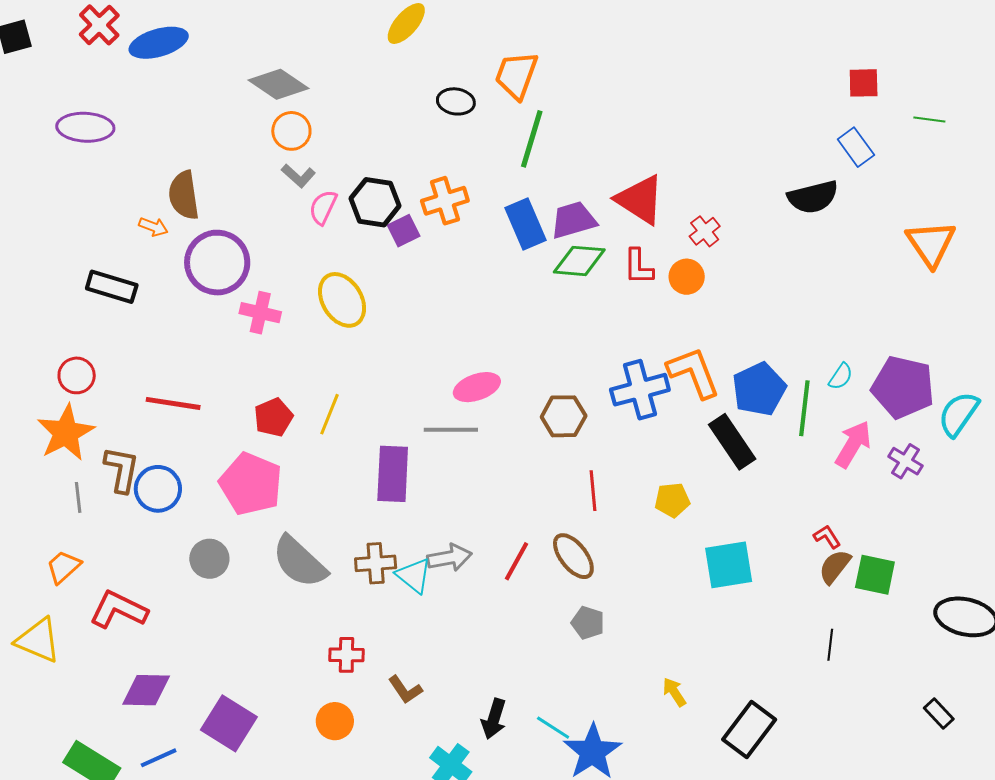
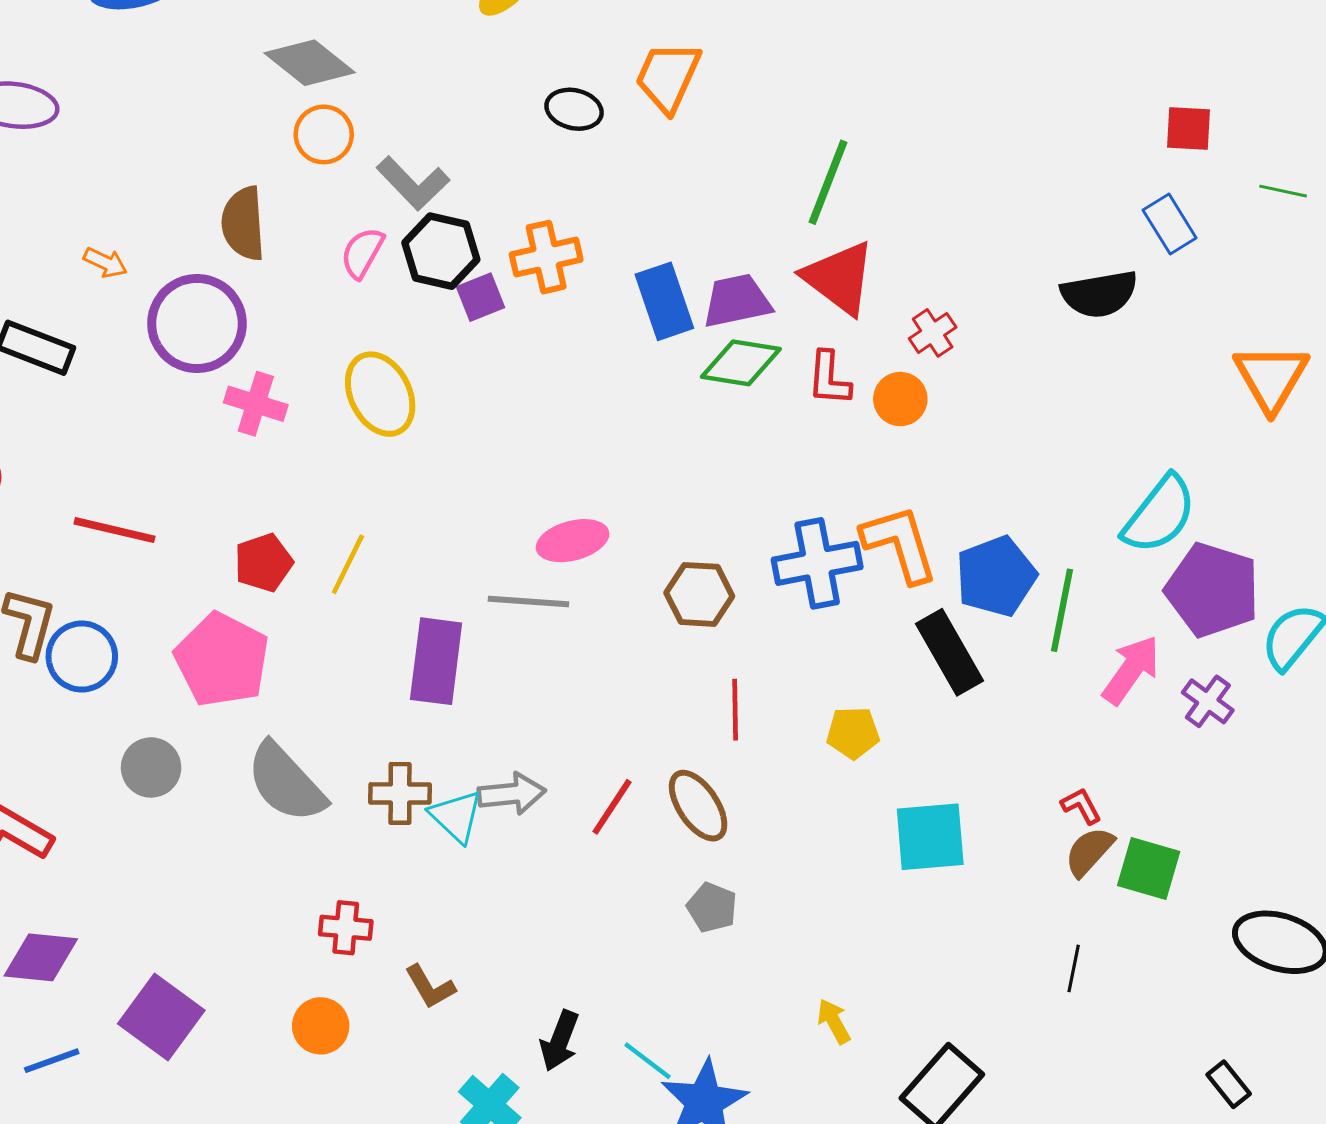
green line: (532, 139) -> (828, 182), moved
gray L-shape: (298, 176) -> (413, 183), moved, size x1.4
brown semicircle: (184, 195) -> (243, 223), moved
cyan semicircle: (841, 376) -> (1159, 515), moved, size x2.0

